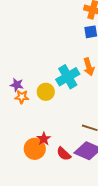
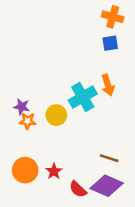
orange circle: (35, 149) -> (25, 170), moved

